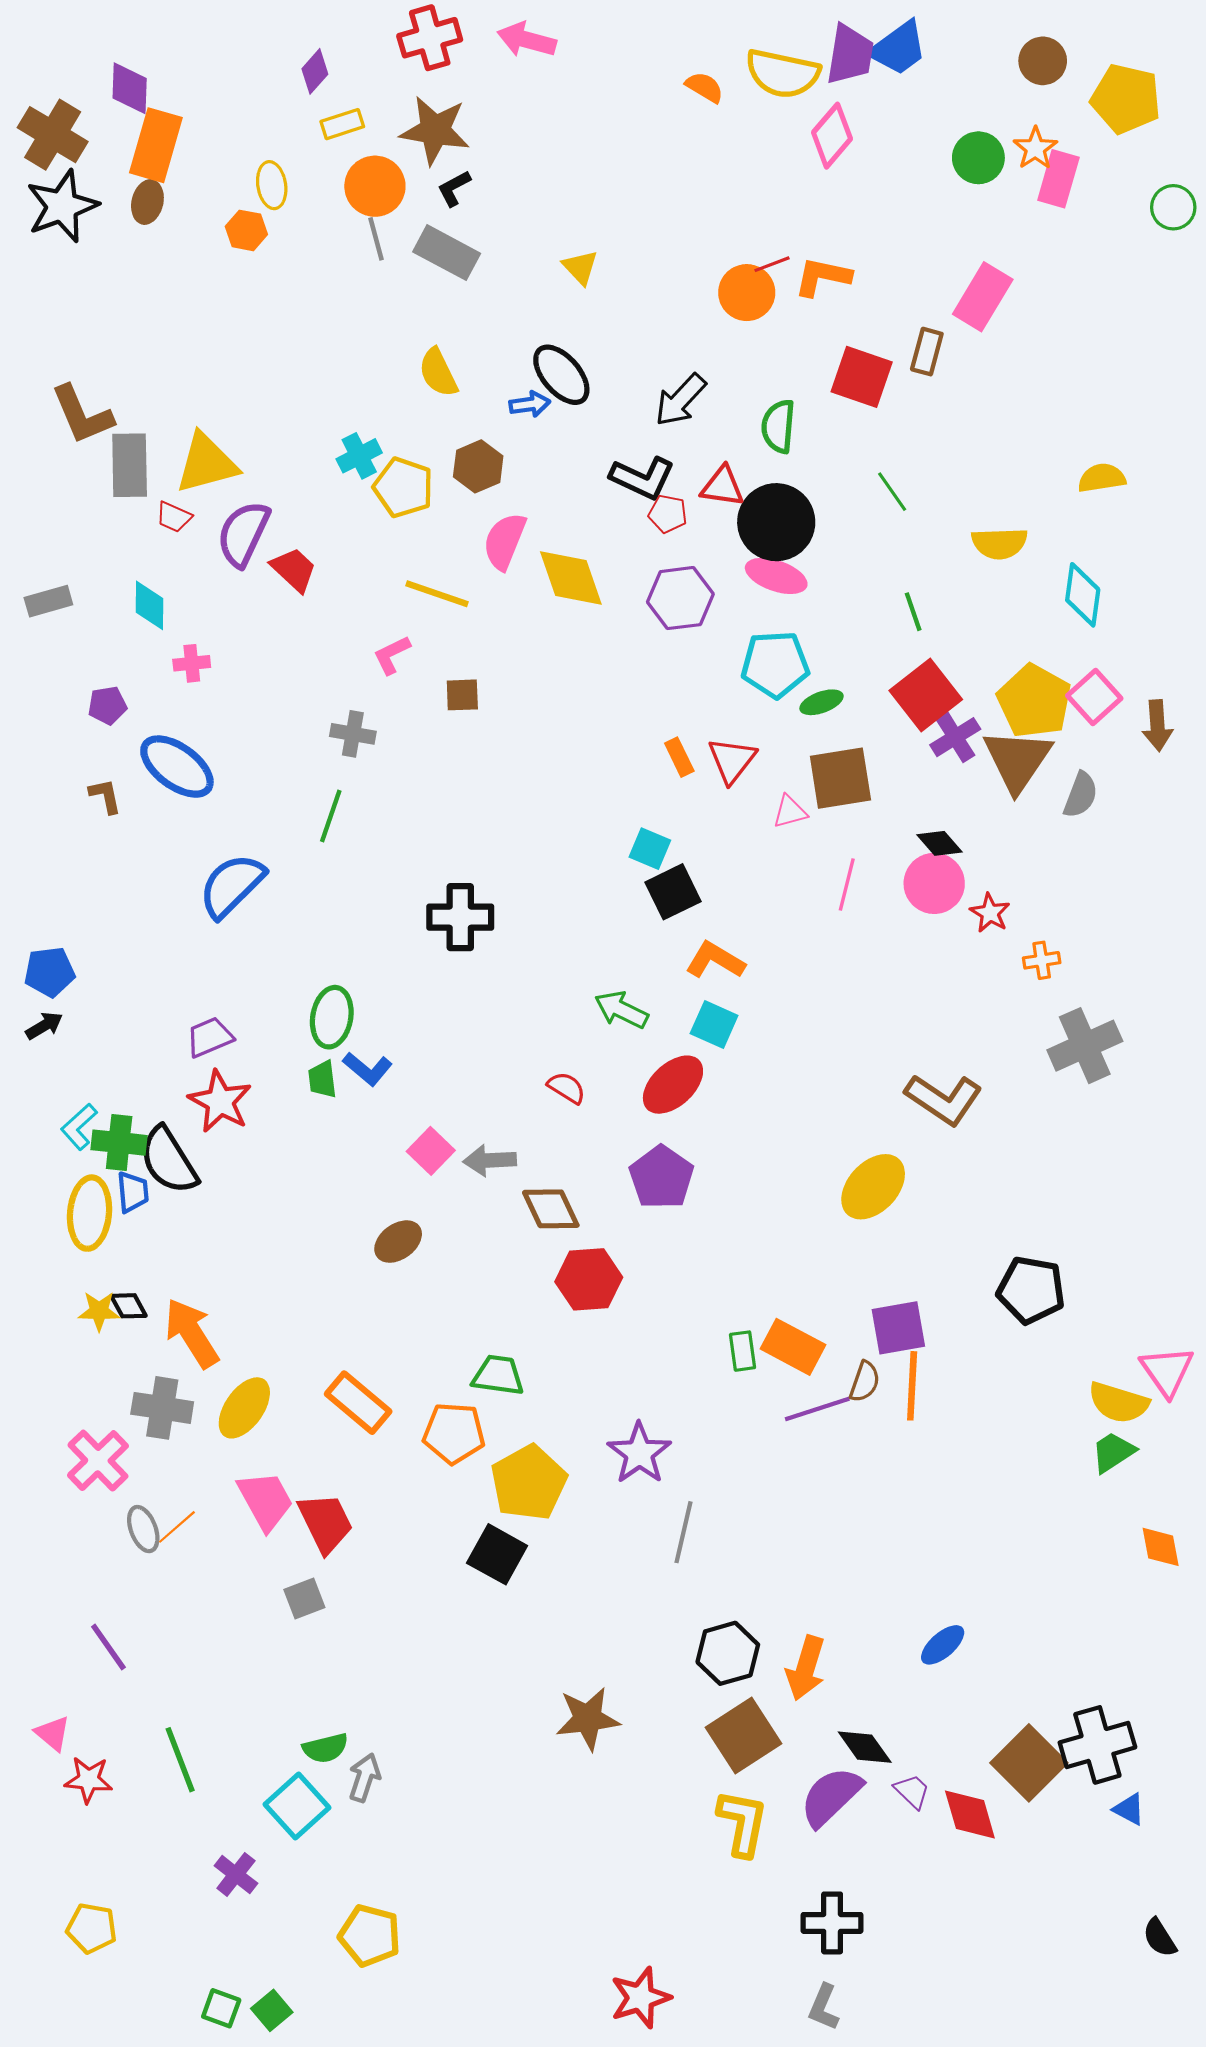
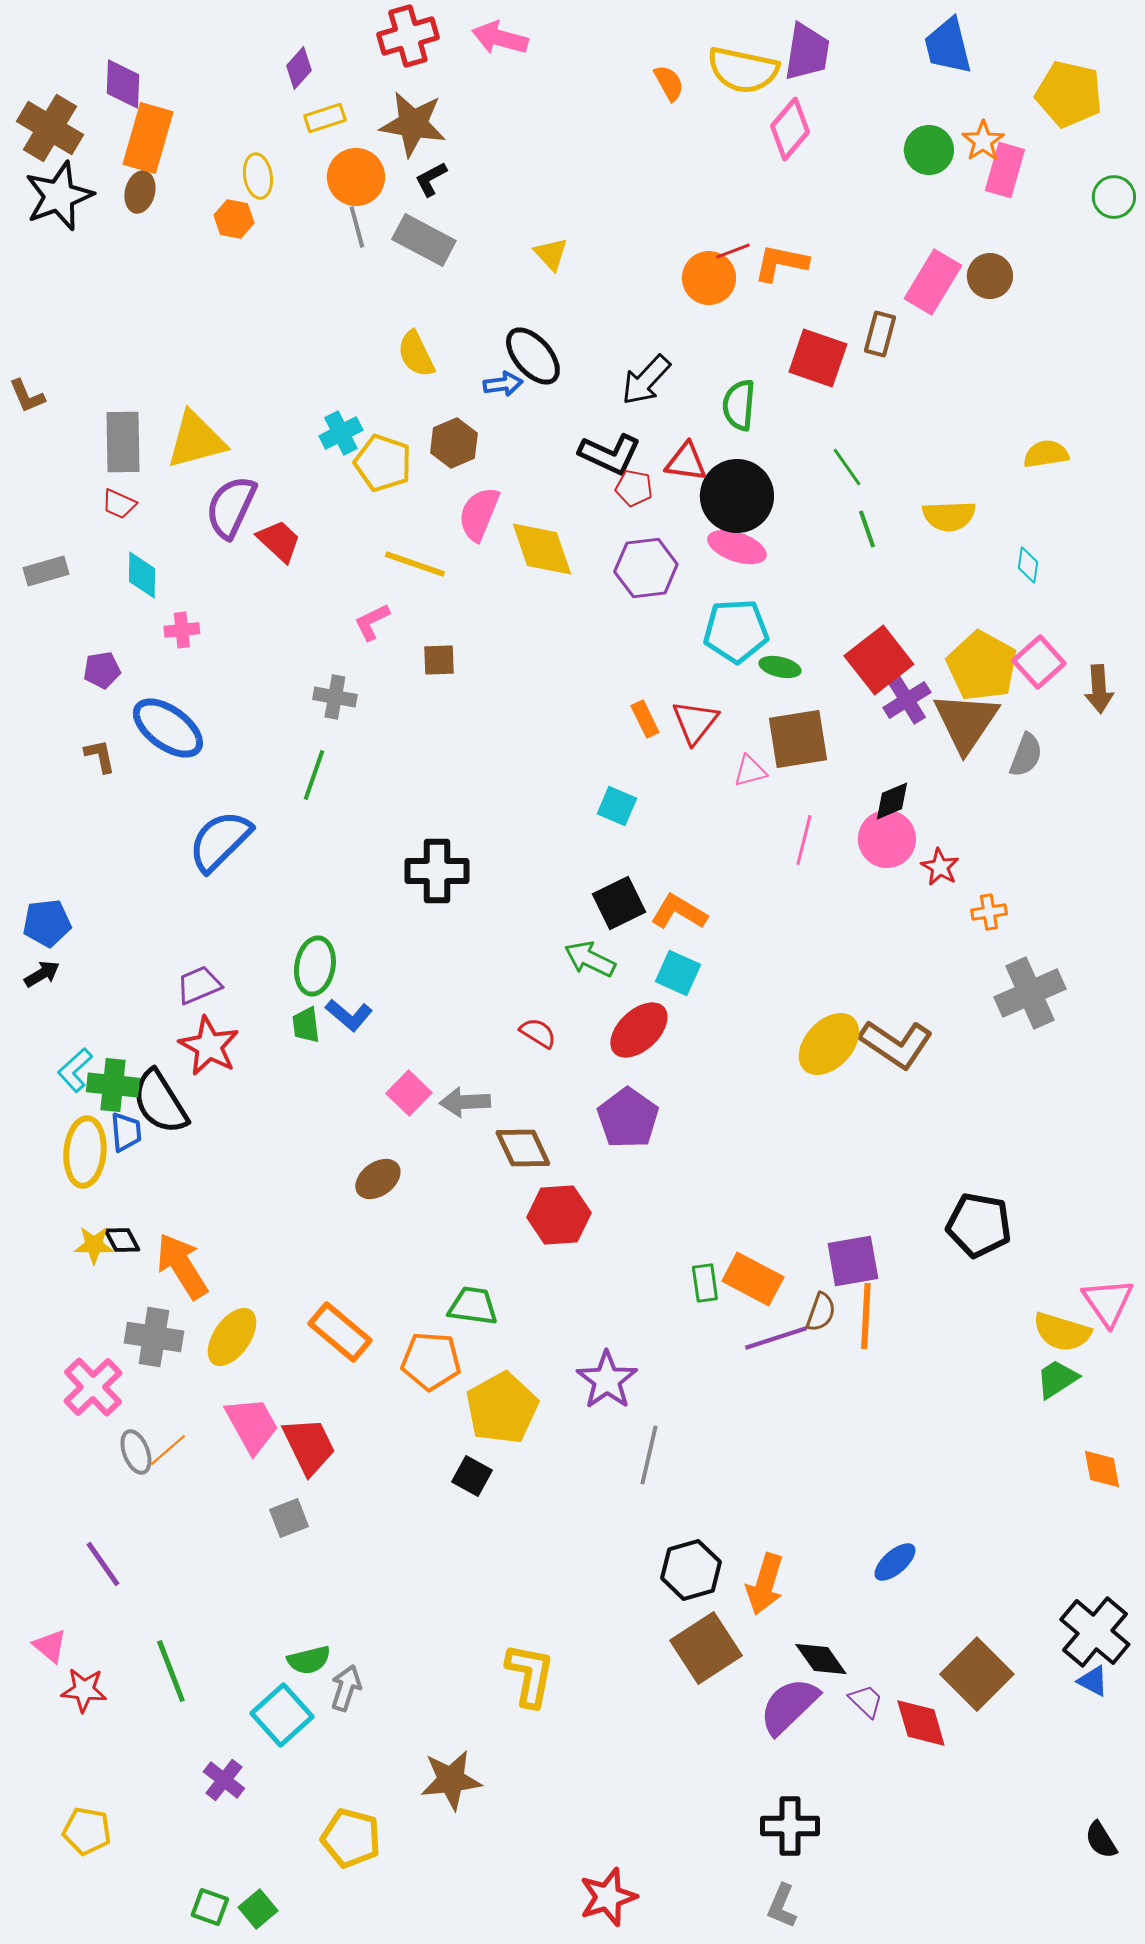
blue trapezoid: (898, 48) -> (948, 46), moved, turned 112
brown circle: (1043, 61) -> (990, 276), moved
orange semicircle: (705, 87) -> (669, 83), turned 30
brown L-shape: (82, 415) -> (27, 396), moved, size x0.6
red trapezoid: (174, 517) -> (119, 504), moved
cyan diamond: (1083, 595) -> (1028, 565), size x0.6
green line: (913, 612) -> (867, 529), moved
green ellipse: (821, 702) -> (780, 667), turned 33
black diamond: (939, 843) -> (892, 801), turned -72
black square: (673, 892) -> (619, 903), moved
yellow ellipse: (873, 1187) -> (829, 1044), moved
black square: (497, 1554) -> (472, 1476), size x0.7
brown star: (588, 1719) -> (451, 1780), moved
black cross: (1097, 1745) -> (1095, 1632), moved, turned -34
blue triangle: (1129, 1809) -> (1093, 1681), moved
yellow L-shape: (743, 1823) -> (530, 1675), moved

